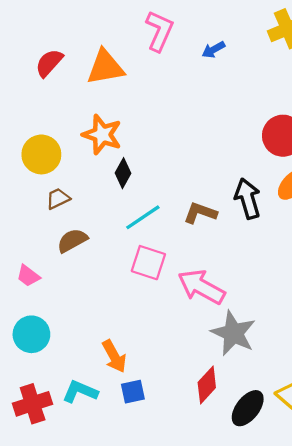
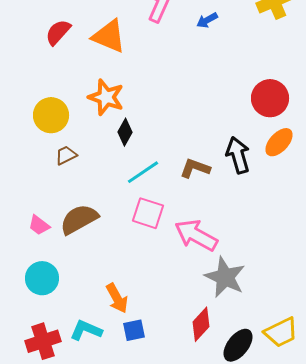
orange triangle: (105, 67) -> (109, 36), turned 33
brown semicircle: (72, 240) -> (79, 219), moved, size x1.4

